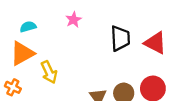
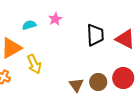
cyan semicircle: (28, 27) -> (29, 25), moved

